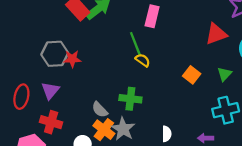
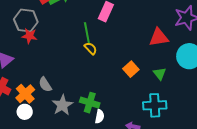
gray hexagon: (55, 54) -> (26, 21), moved
green triangle: (224, 74) -> (160, 74), turned -32
green cross: (130, 99) -> (90, 103), moved
orange cross: (104, 130) -> (25, 94), moved

